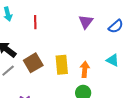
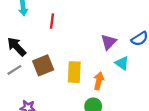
purple triangle: (86, 22) -> (109, 42), moved
cyan triangle: (113, 60) -> (122, 63), moved

